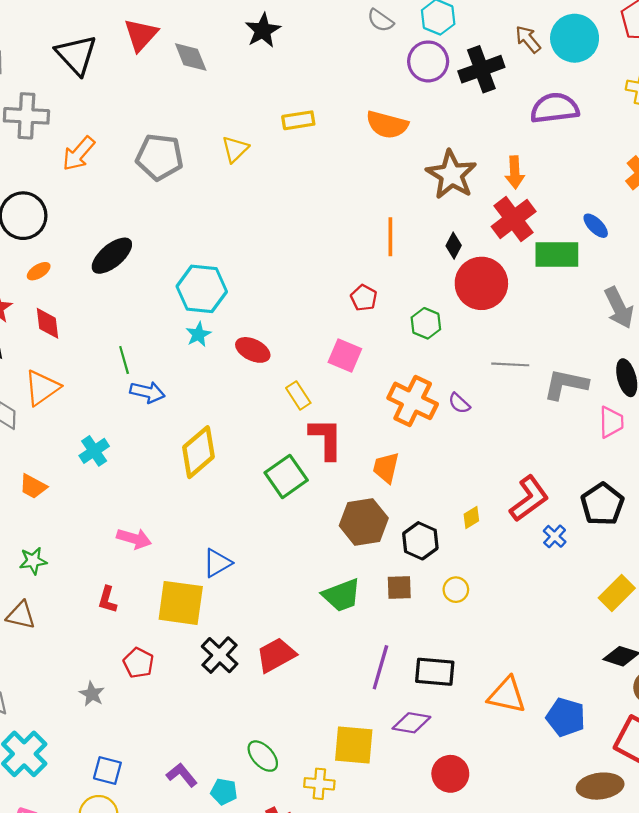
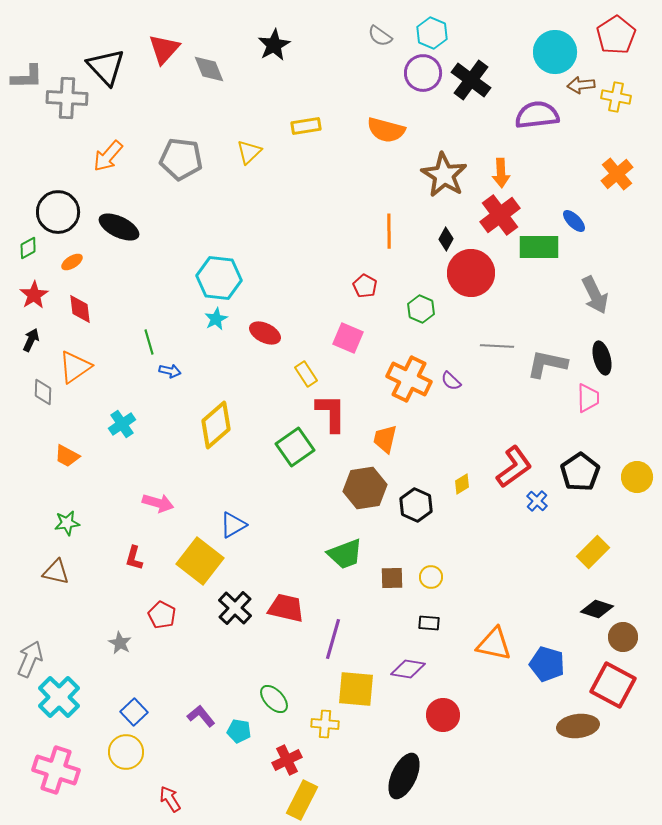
brown arrow: (528, 39) -> (581, 85), moved, turned -56
black cross: (481, 69) -> (471, 80), turned -33
gray cross: (26, 116) -> (67, 98), moved
black ellipse: (112, 256) -> (119, 227), moved, turned 66
blue arrow: (147, 392) -> (170, 371), size x0.7
brown square: (399, 587) -> (392, 578), moved
yellow circle: (456, 590) -> (431, 577), moved
yellow square: (181, 603) -> (200, 561), turned 30
red trapezoid: (276, 655) -> (286, 608), turned 42
purple line: (380, 667) -> (333, 639), moved
black rectangle: (435, 672) -> (429, 623), size x0.6
blue square: (107, 770) -> (134, 712), turned 32

